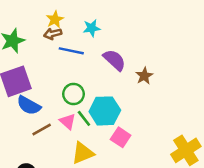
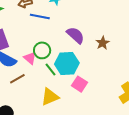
purple semicircle: (114, 60) -> (75, 35), moved
brown star: (144, 76) -> (103, 43), moved
pink triangle: (68, 121) -> (30, 58), moved

